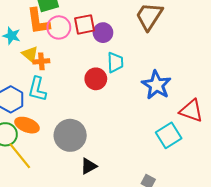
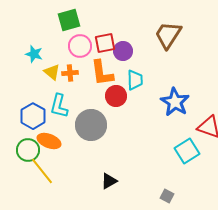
orange L-shape: (38, 21) -> (102, 73), moved
orange cross: (41, 61) -> (70, 73), moved
gray circle: (70, 135) -> (91, 125), moved

